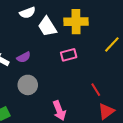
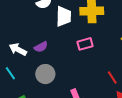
white trapezoid: (47, 27) -> (64, 16), turned -145

